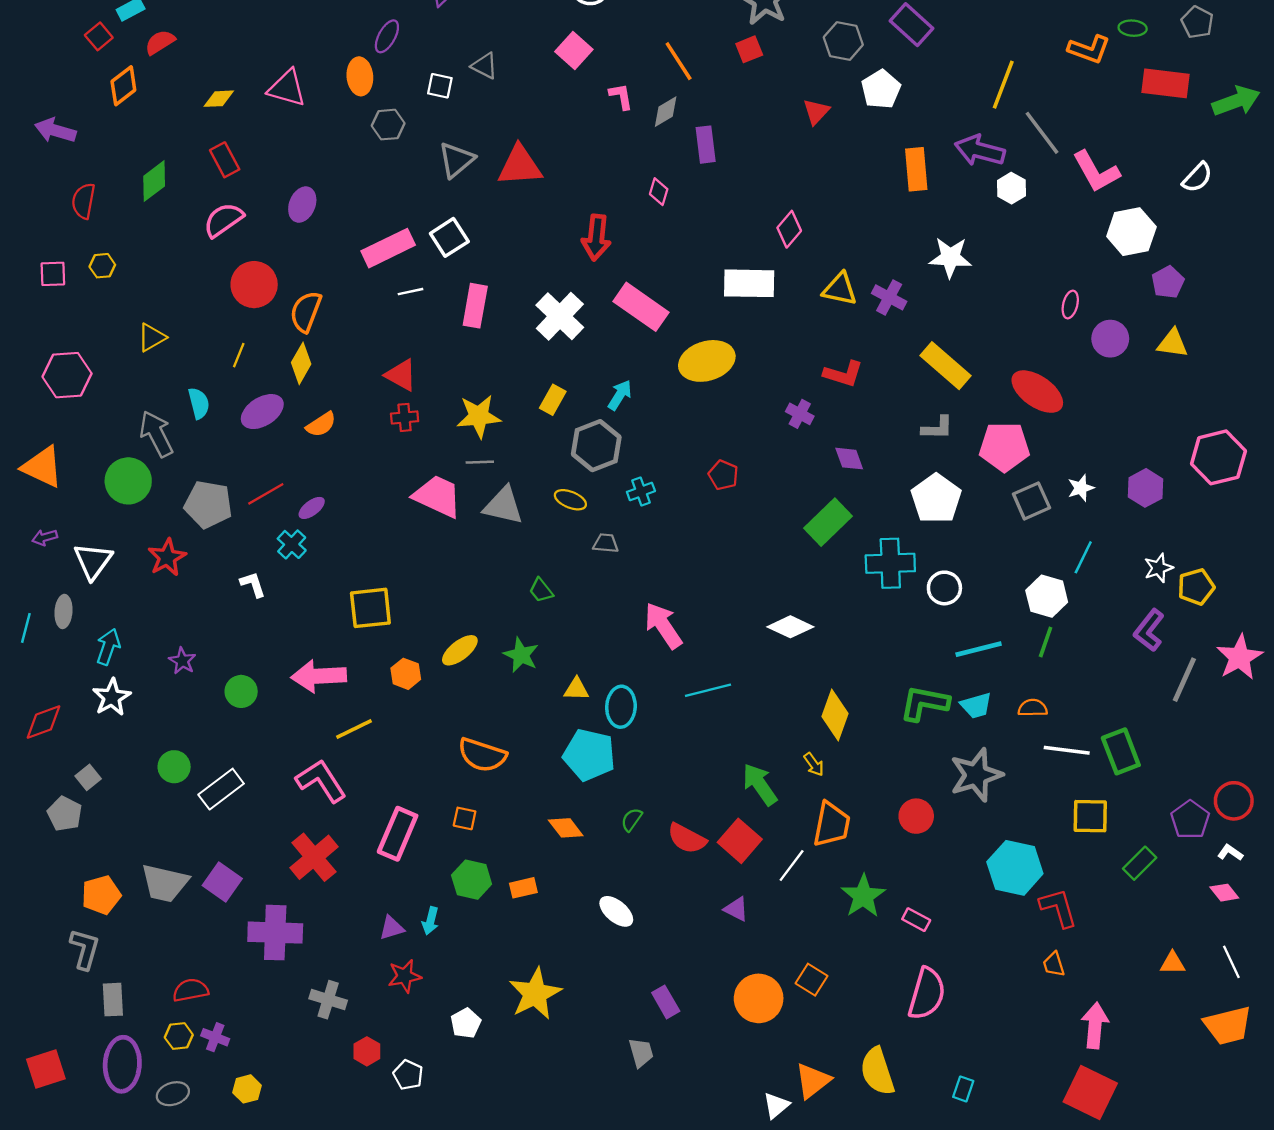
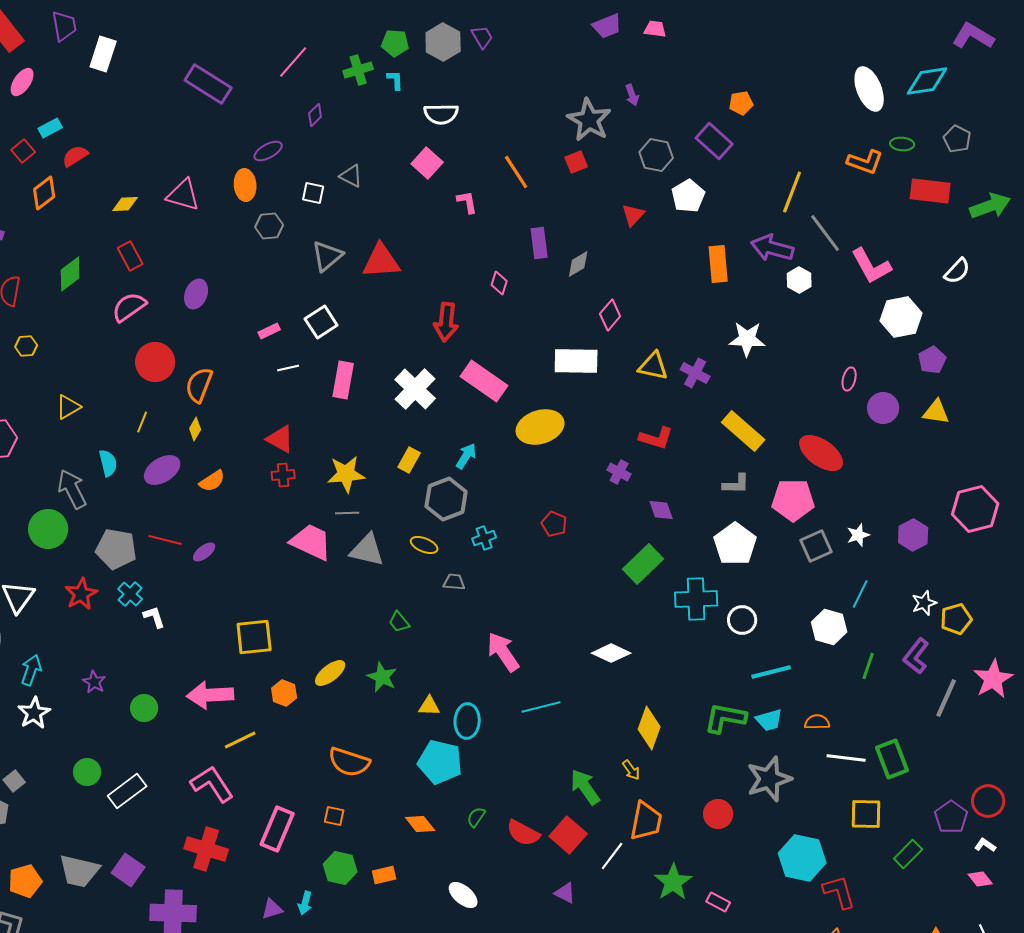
purple ellipse: (387, 36) -> (268, 151), turned 32
gray diamond: (666, 112) -> (578, 264), moved
pink rectangle: (388, 248) -> (269, 331), size x0.5
yellow diamond: (301, 363) -> (195, 429), size x0.7
red line: (266, 494) -> (165, 540), turned 44
cyan cross: (292, 544) -> (130, 594), moved
green line: (1046, 642) -> (868, 666), moved
red cross: (314, 857) -> (206, 849), turned -33

